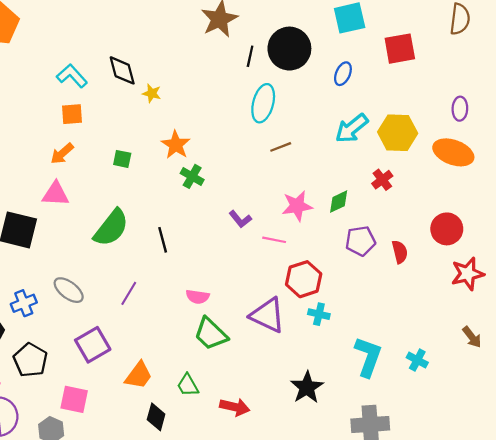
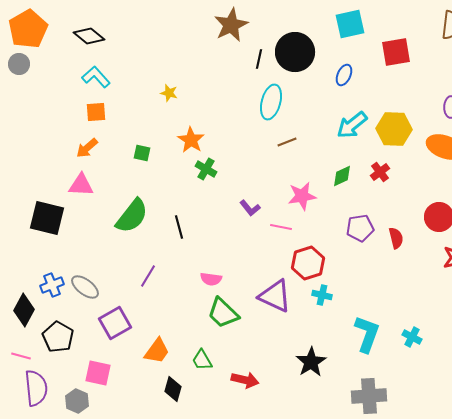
black diamond: (122, 70) -> (89, 36), moved, turned -36
green diamond: (339, 202) -> (342, 176), moved
gray ellipse: (69, 290) -> (85, 287), moved

